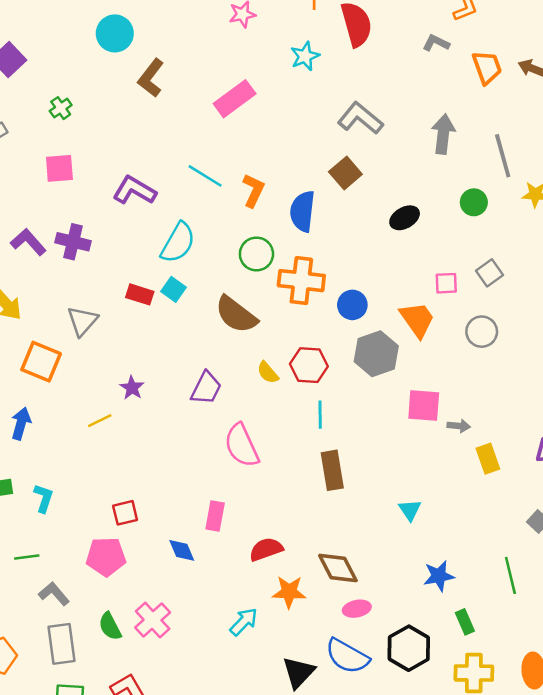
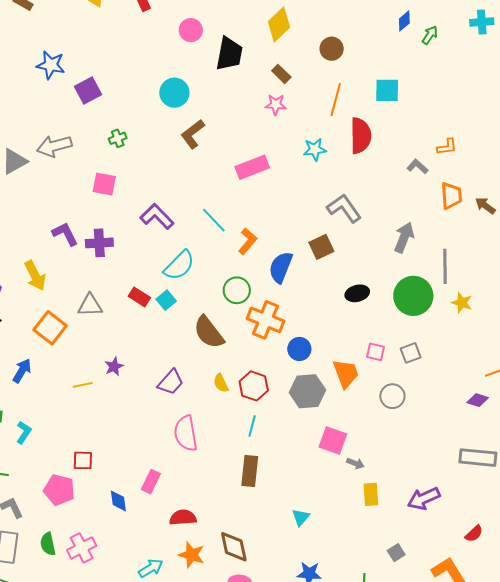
green circle: (474, 202) -> (413, 296), size x1.8
purple cross: (73, 242) -> (99, 243), turned -32
gray triangle: (82, 321) -> (90, 305), turned 32

